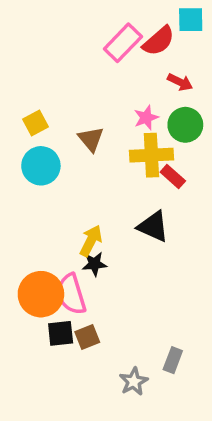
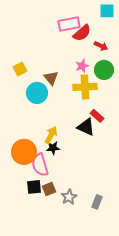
red semicircle: (159, 41) -> (82, 33), moved
pink rectangle: (123, 43) -> (69, 24), turned 35
cyan circle: (41, 166) -> (37, 93), moved
red rectangle: (173, 177) -> (97, 116), moved
orange circle: (41, 294) -> (24, 152), moved
gray star: (134, 382) -> (69, 197), moved

